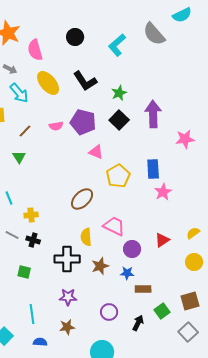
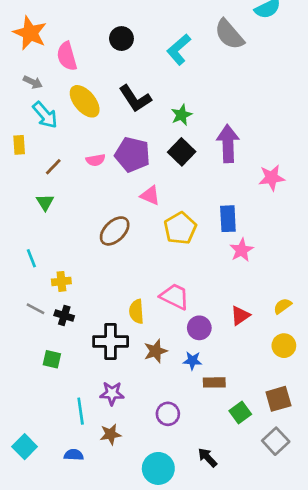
brown ellipse: (82, 199) -> (115, 231), moved
cyan line: (32, 314) -> (81, 411), moved
black arrow: (138, 323) -> (207, 458), moved, turned -70

